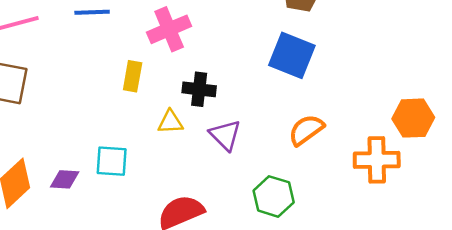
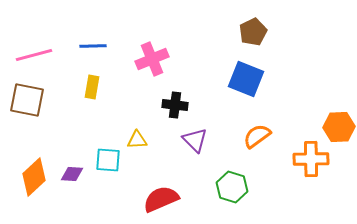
yellow rectangle: (133, 76) -> (92, 87), moved
yellow triangle: (170, 122) -> (137, 140), moved

